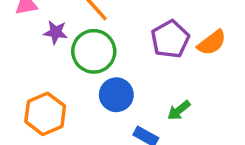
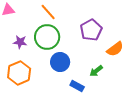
purple star: (56, 32) -> (20, 42), moved
orange semicircle: (212, 43) -> (115, 49), moved

